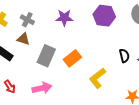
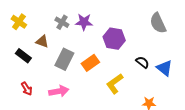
purple hexagon: (104, 16) -> (114, 39), moved
gray cross: (27, 20) -> (62, 22), moved
black semicircle: (124, 56) -> (142, 62), turned -40

